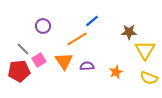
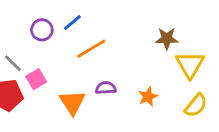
blue line: (92, 21) -> (72, 23), moved
orange triangle: (64, 61) -> (72, 102), moved
yellow semicircle: (149, 78) -> (196, 105), turned -72

